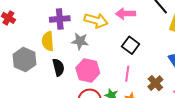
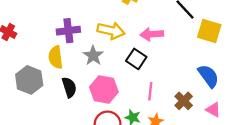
pink arrow: (126, 14) -> (152, 34), moved
gray star: (80, 41) -> (93, 56), turned 30
black square: (131, 45) -> (136, 59), moved

